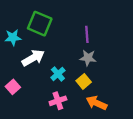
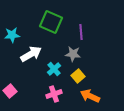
green square: (40, 24) -> (51, 22), moved
gray star: (88, 58) -> (73, 54), moved
pink square: (13, 87) -> (10, 91), moved

